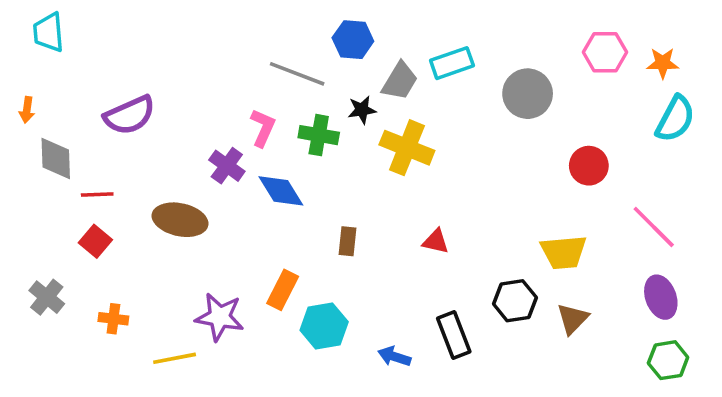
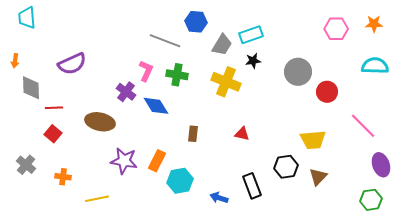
orange star: (663, 63) -> (374, 24), moved
gray circle: (528, 94) -> (298, 72), moved
black star: (362, 110) -> (253, 61), moved
cyan semicircle: (675, 119) -> (375, 66), turned -116
purple ellipse: (661, 297) -> (381, 165), moved
purple star: (220, 317) -> (124, 161), moved

